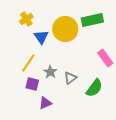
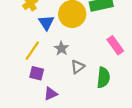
gray star: (50, 72) -> (61, 48), moved
green semicircle: (94, 88) -> (103, 78), turned -30

